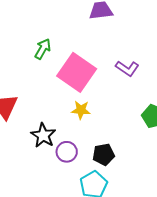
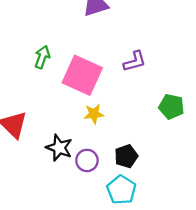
purple L-shape: (127, 68) -> (135, 61), turned -40

